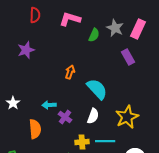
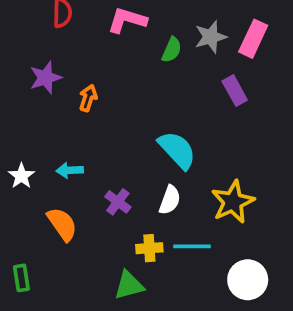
gray star: (115, 28) -> (211, 37), turned 30
orange arrow: (70, 72) -> (88, 98), moved
cyan arrow: (49, 105) -> (70, 170), moved
orange semicircle: (35, 129) -> (62, 224), turned -30

